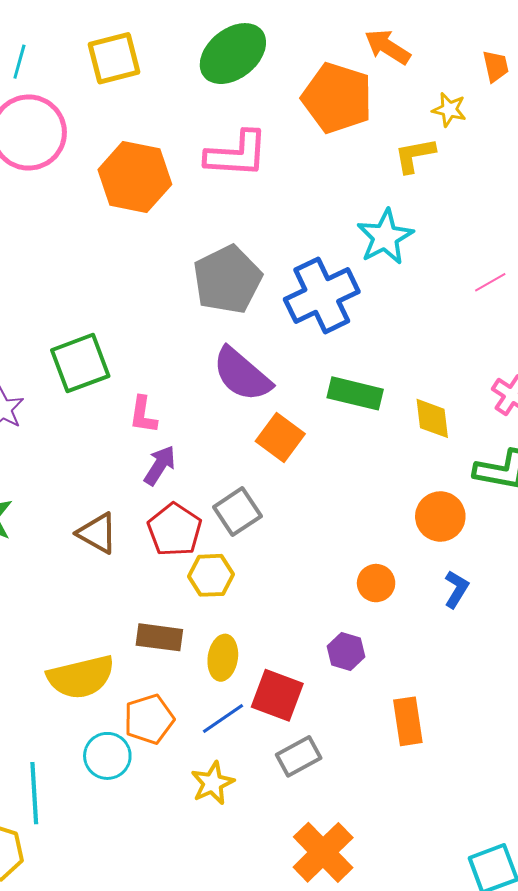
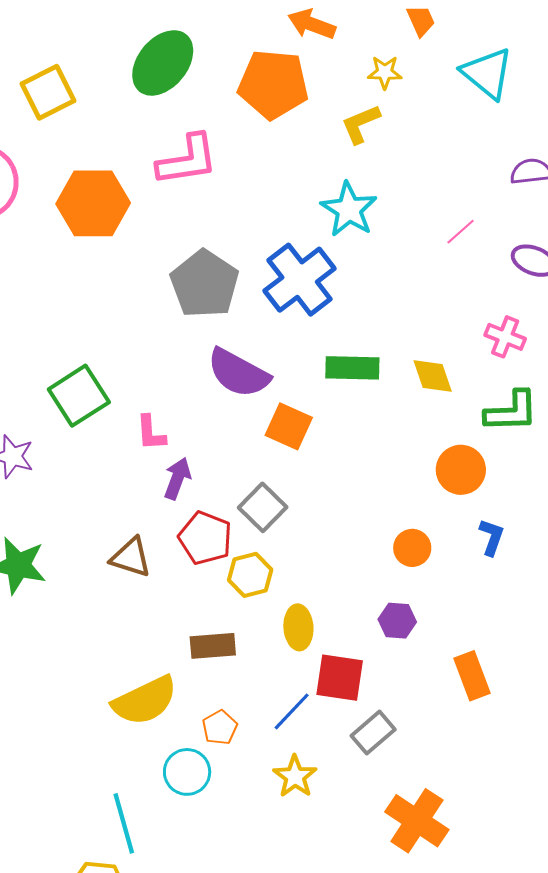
yellow ellipse: (223, 658) -> (298, 627), moved
orange pentagon: (149, 719) -> (220, 728), size x0.7

